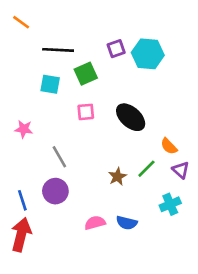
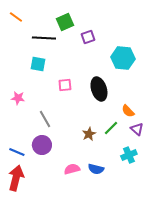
cyan hexagon: (148, 54) -> (123, 58), moved
green square: (86, 74) -> (65, 22), moved
black ellipse: (131, 117) -> (99, 89), turned 30
blue line: (22, 200) -> (17, 152), turned -49

